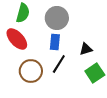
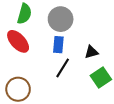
brown circle: (31, 71) -> (18, 89), moved

